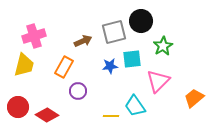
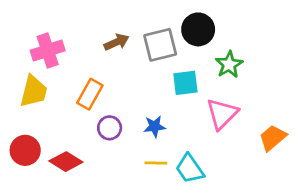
brown arrow: (83, 41) -> (117, 42), moved
blue star: (110, 66) -> (155, 126), moved
cyan trapezoid: (135, 106) -> (190, 169), moved

